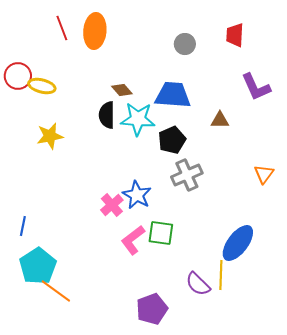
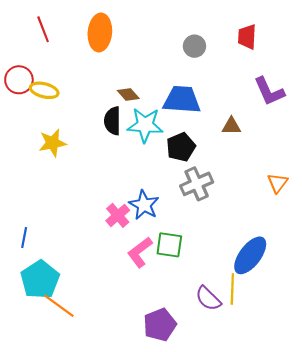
red line: (62, 28) -> (43, 29), moved

